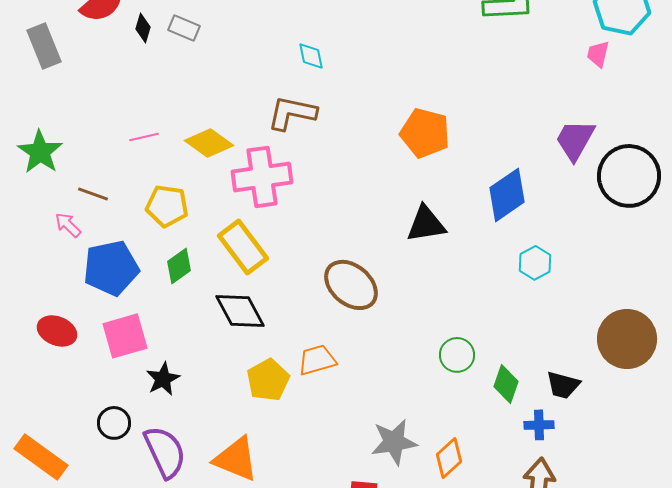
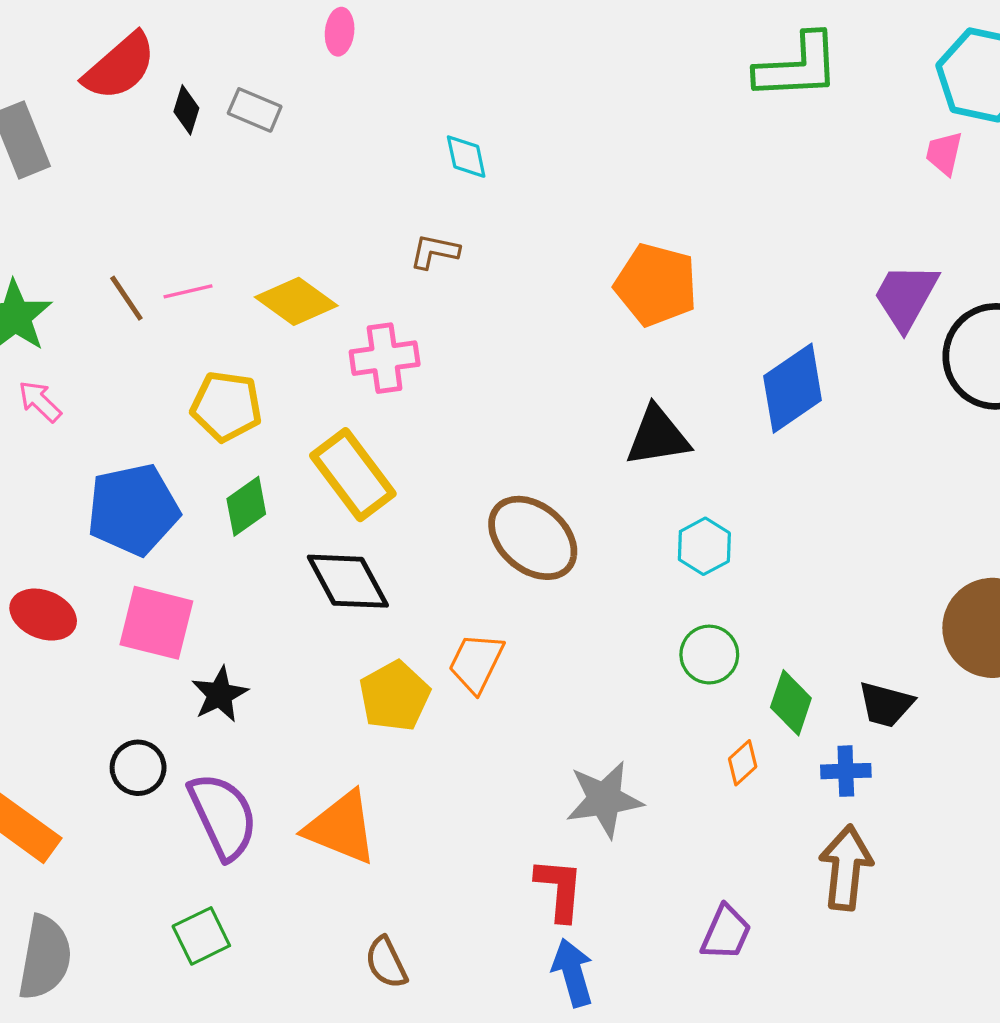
brown L-shape: (292, 113) -> (434, 251), size x0.6
pink cross: (262, 177) -> (385, 358), size x0.7
brown line: (93, 194) -> (126, 298), moved, turned 36
pink arrow: (68, 225) -> (40, 401), moved
cyan hexagon: (535, 263) -> (704, 546), moved
pink square: (125, 336) -> (156, 623), turned 30
orange trapezoid: (317, 360) -> (476, 663), turned -48
orange diamond: (449, 458) -> (743, 763), moved, size x0.7

